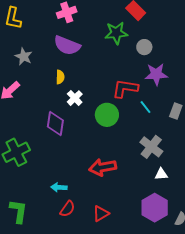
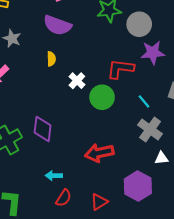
gray circle: (144, 47) -> (139, 24), size x1.5
white cross: (75, 98) -> (77, 81), moved
cyan line: (145, 107) -> (144, 101), moved
purple diamond: (55, 123) -> (43, 129), moved
purple hexagon: (155, 208) -> (138, 186), moved

